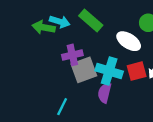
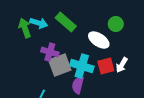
green arrow: (44, 27) -> (25, 28), turned 60
purple cross: (72, 55) -> (50, 52), turned 30

